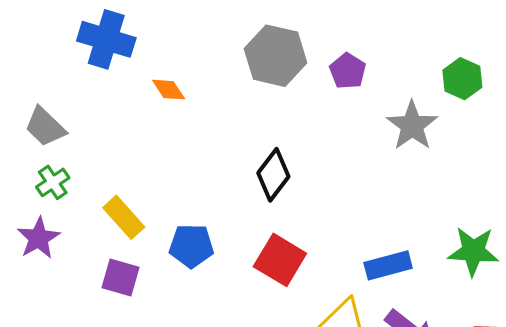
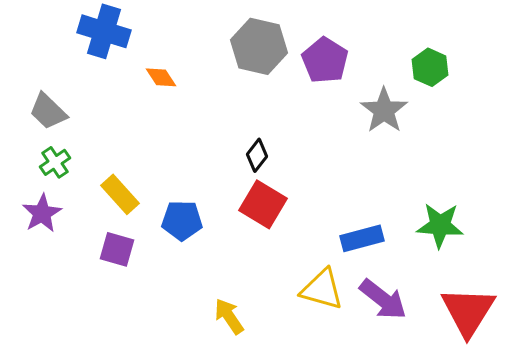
purple pentagon: (348, 71) -> (325, 60), size x1.4
black diamond: (273, 175) -> (257, 155), size x0.7
red square: (280, 260) -> (263, 204), moved

